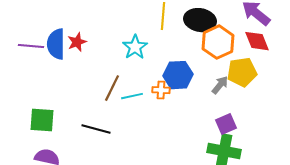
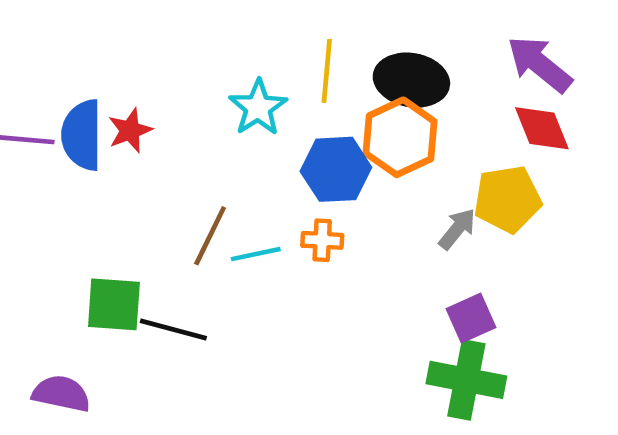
orange hexagon: (218, 42) -> (400, 137), moved
cyan star: (135, 47) -> (258, 108), moved
blue hexagon: (178, 75) -> (336, 169), moved
green square: (42, 120) -> (114, 304), moved

